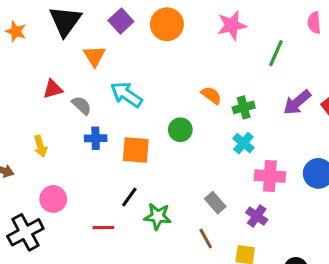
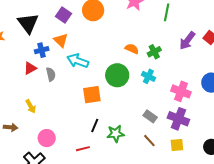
orange triangle: (94, 56) -> (61, 40), moved
gray semicircle: (82, 105) -> (51, 74), turned 48
green circle: (180, 130) -> (117, 75), size x1.5
blue cross: (96, 138) -> (42, 50), moved
cyan cross: (243, 143) -> (148, 76), moved
pink cross: (270, 176) -> (181, 91), turned 30
purple cross: (257, 216) -> (178, 119), size x1.5

